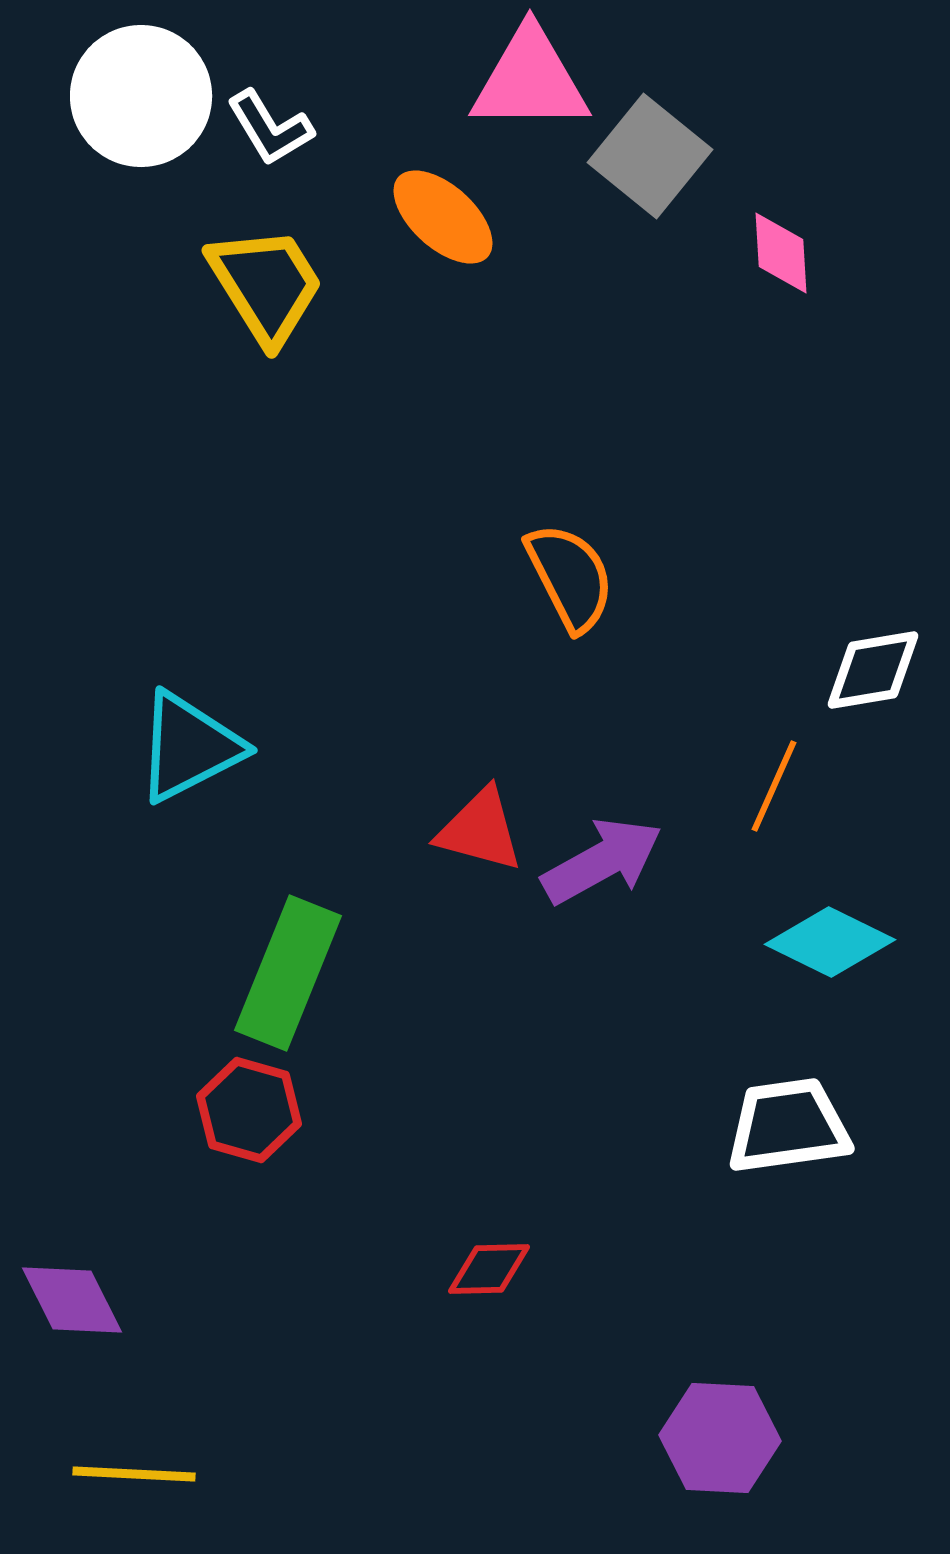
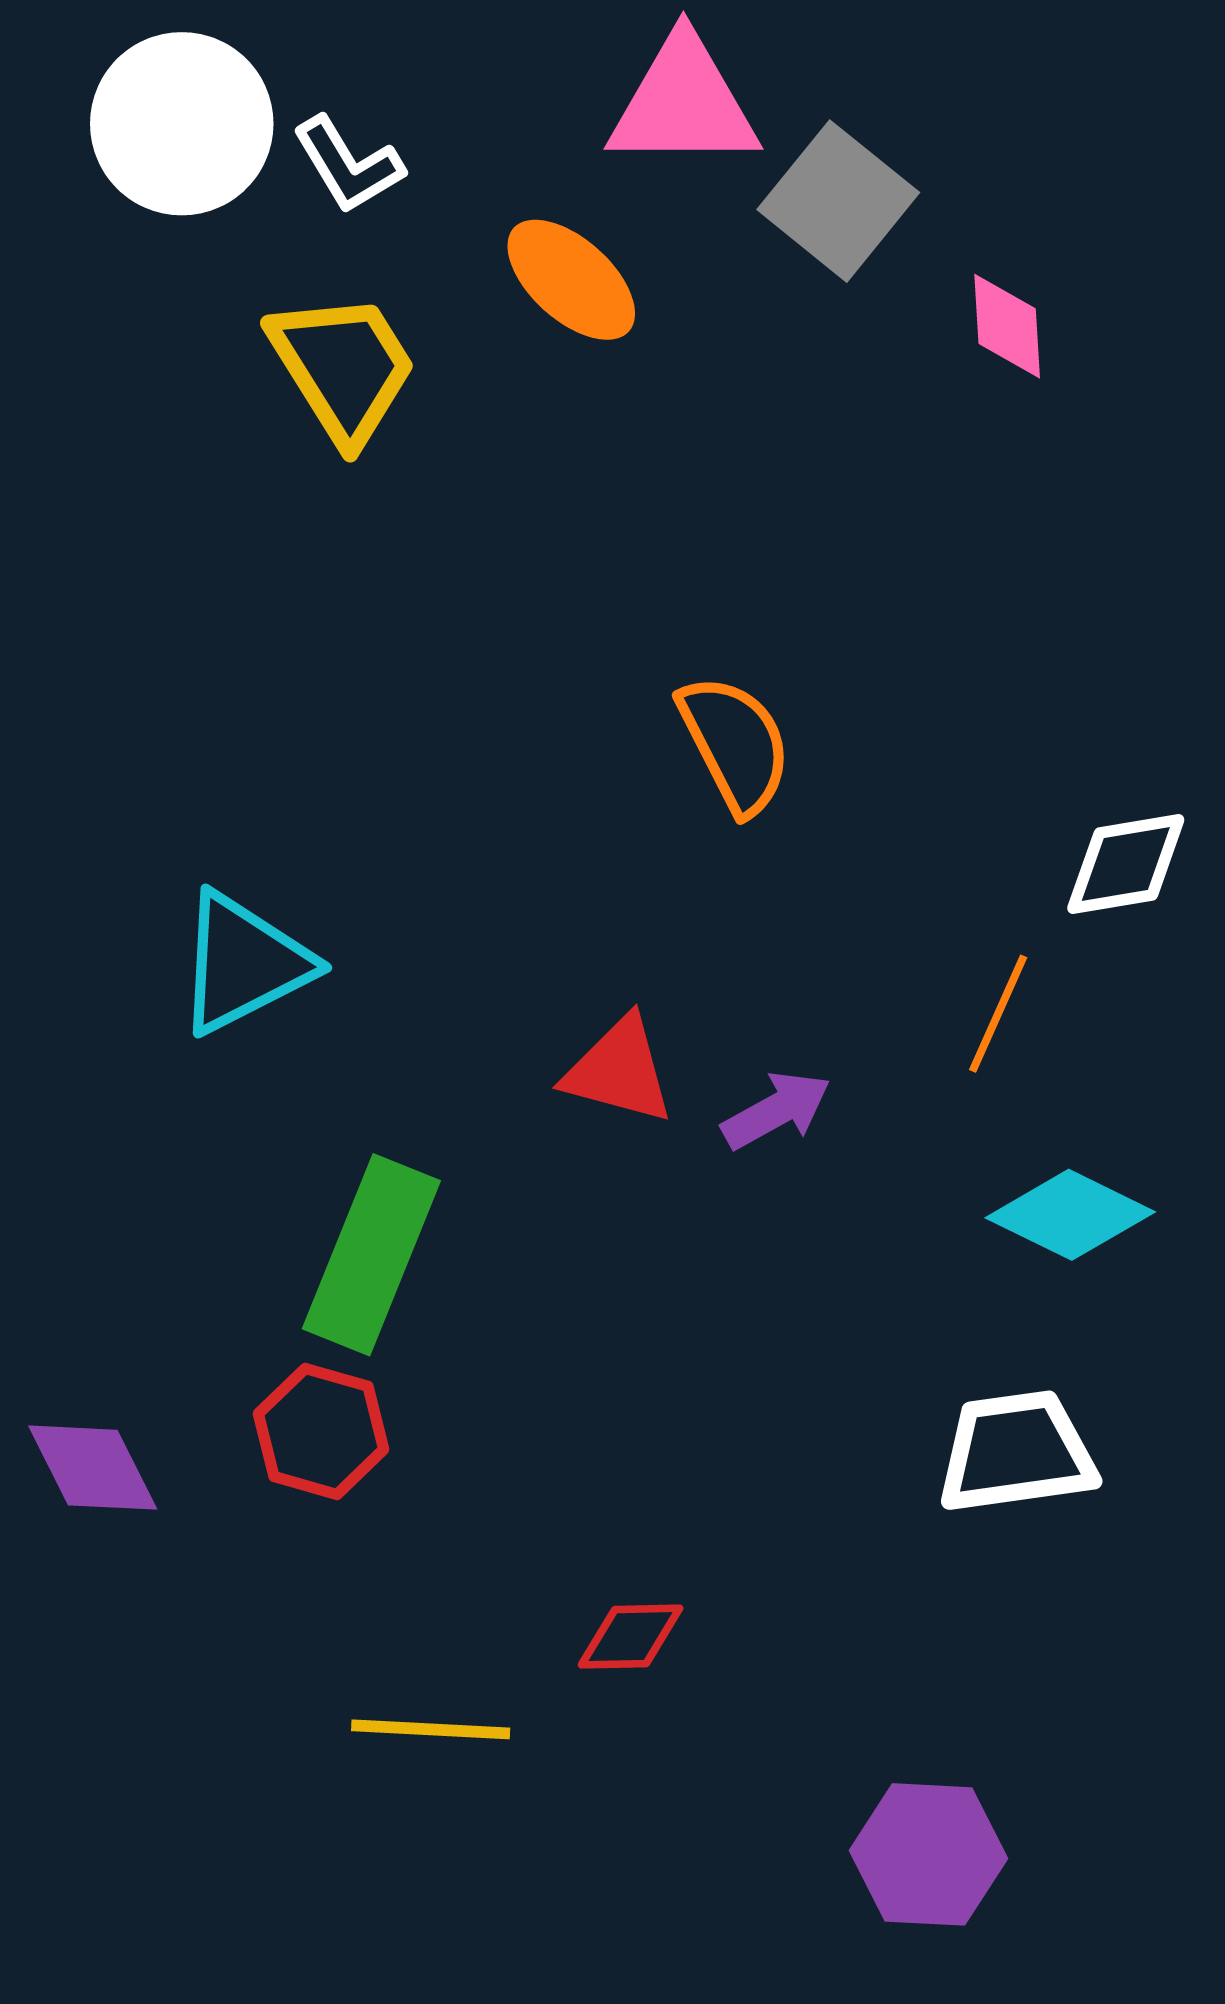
purple arrow: (602, 861) -> (776, 1110), size x0.7
purple diamond: (72, 1300) -> (93, 1468), moved
yellow line: (134, 1474) -> (431, 1729), moved

